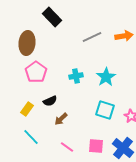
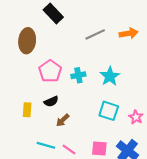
pink pentagon: (36, 72) -> (50, 71), moved
yellow rectangle: (27, 109) -> (27, 110), turned -32
cyan line: (31, 137) -> (46, 145), moved, turned -30

